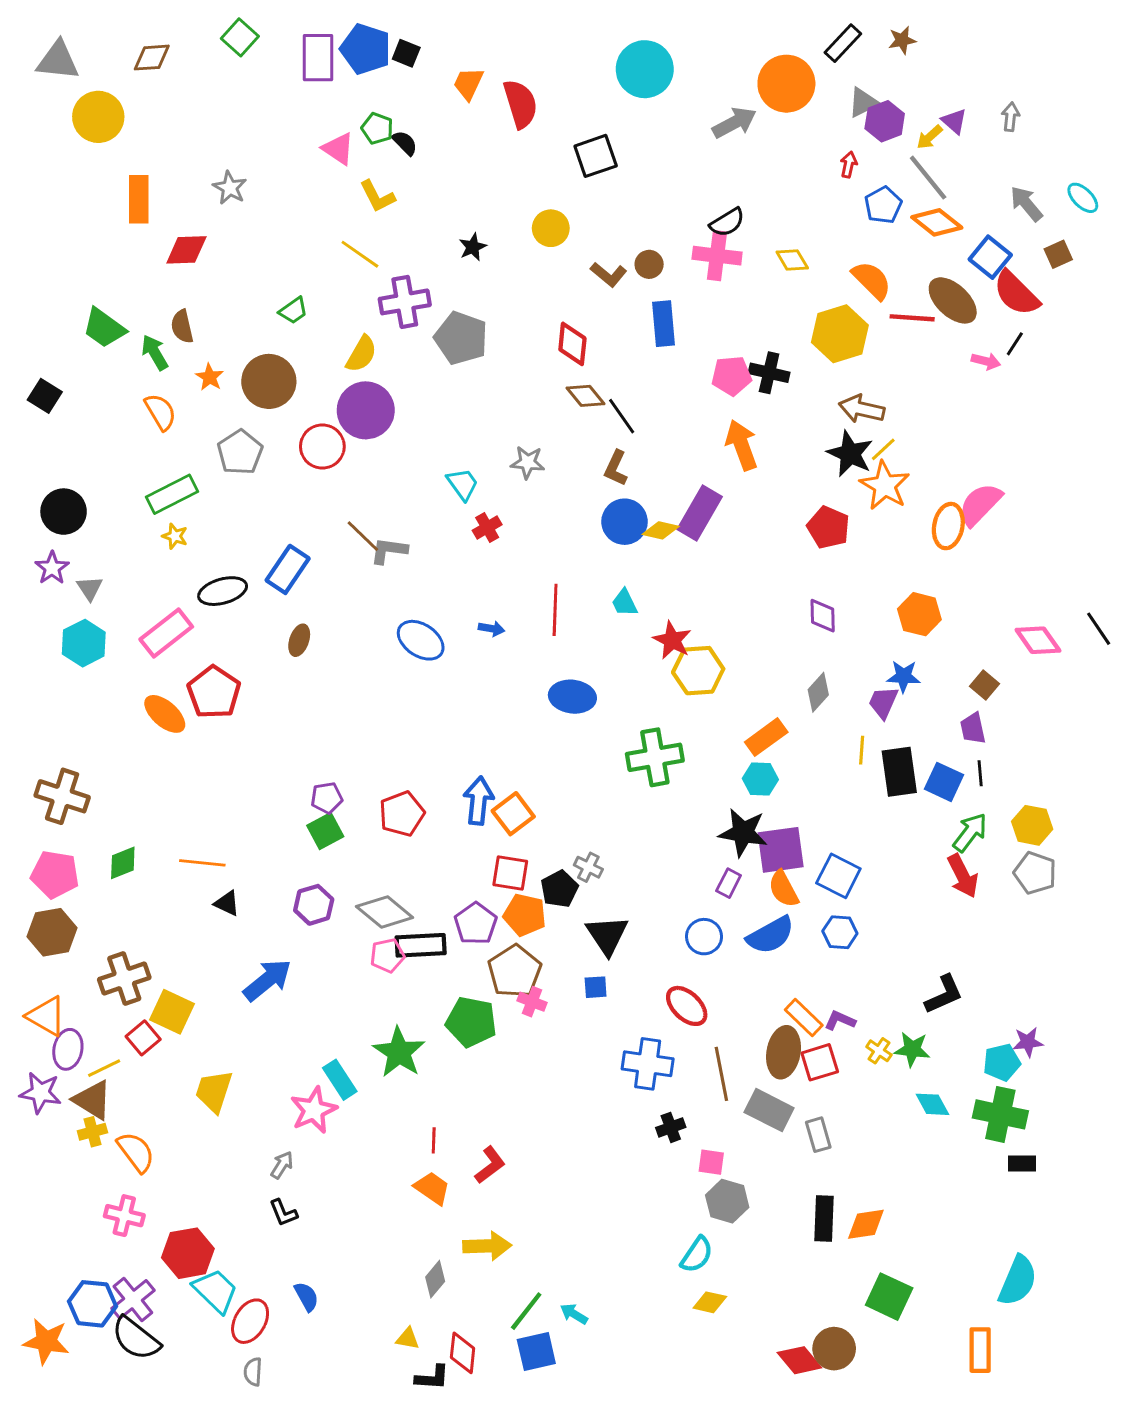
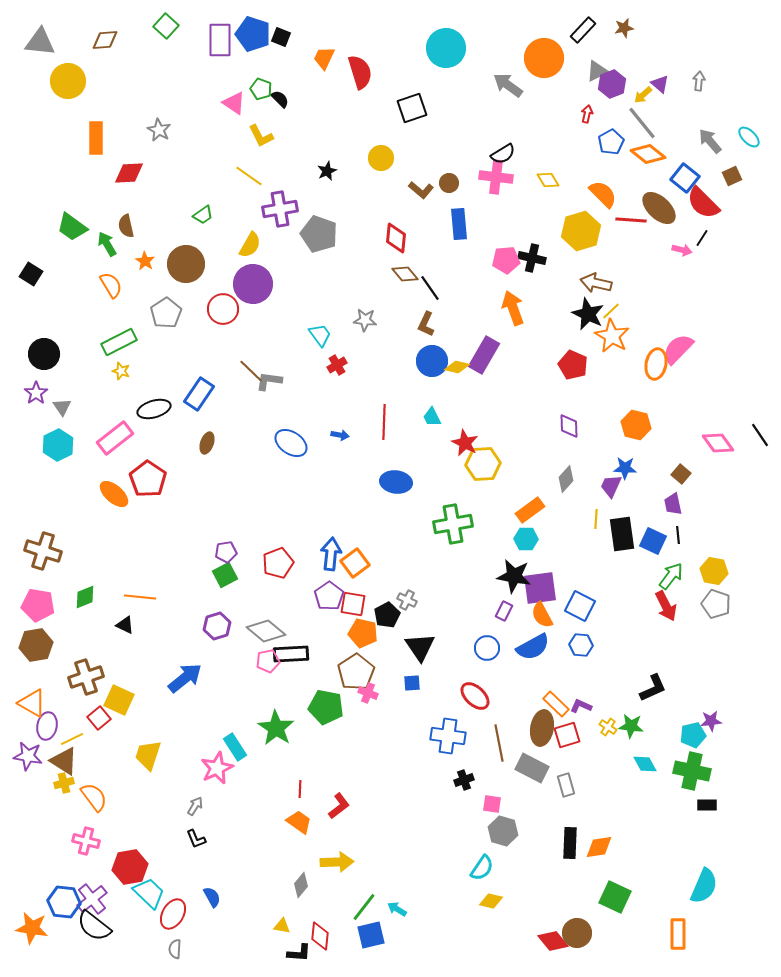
gray arrow: (734, 123) -> (508, 85), turned -116
black triangle: (227, 903) -> (125, 625), moved
purple pentagon: (476, 924) -> (329, 596), moved

